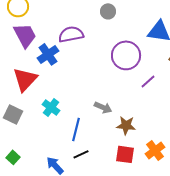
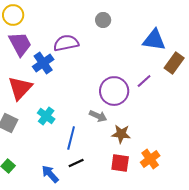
purple circle: (126, 55) -> (114, 91), moved
purple line: (148, 81) -> (144, 81), moved

